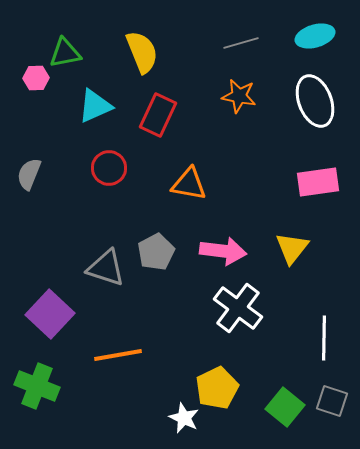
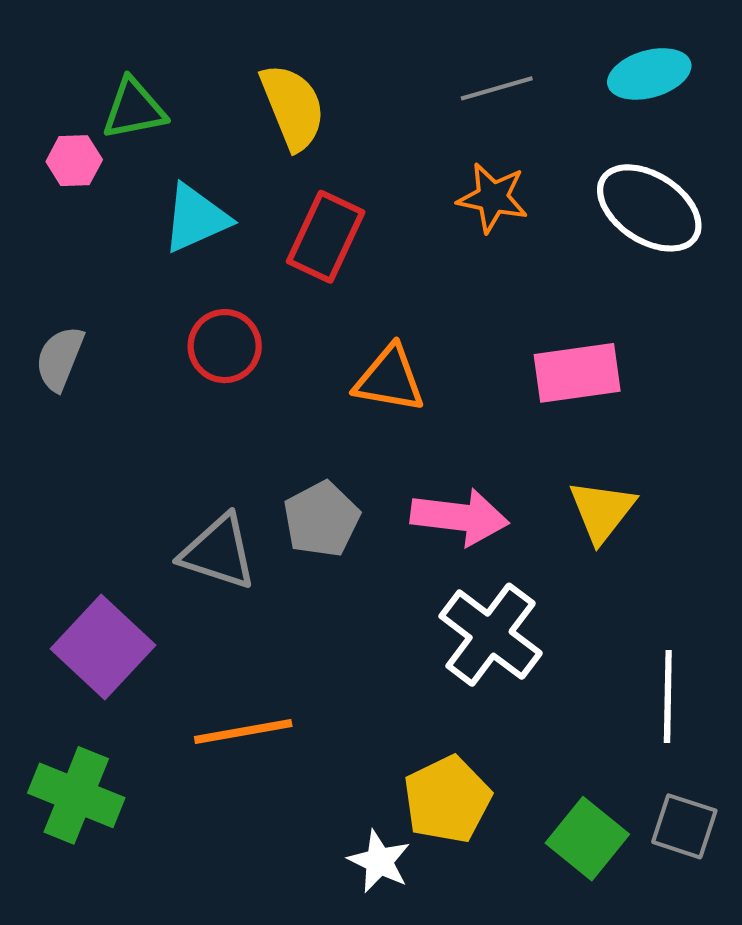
white ellipse: (315, 101) -> (649, 208), turned -36
pink rectangle: (318, 182) -> (577, 373), moved

